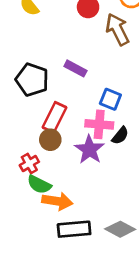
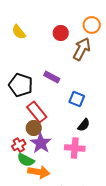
brown arrow: (117, 29) -> (82, 49), turned 55
red rectangle: (54, 117) -> (37, 112), turned -65
pink cross: (99, 124) -> (75, 148), moved
purple star: (89, 150) -> (41, 143), moved

